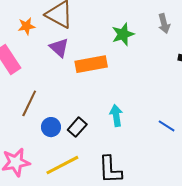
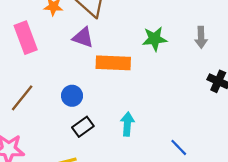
purple triangle: (59, 48) -> (83, 37), turned -35
brown line: (29, 103) -> (22, 98), moved
blue circle: (51, 127) -> (72, 96), moved

